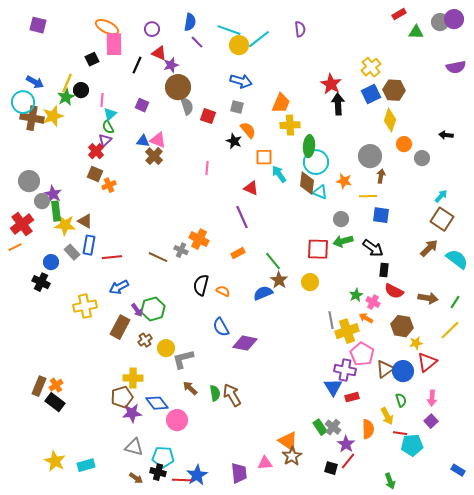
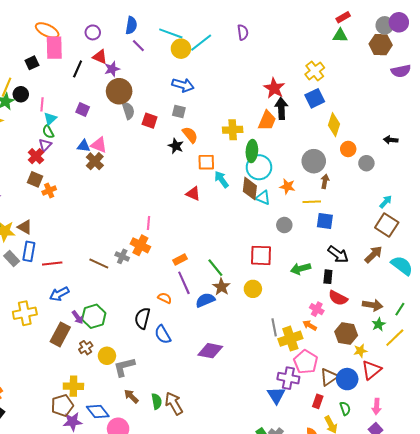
green triangle: (416, 32) -> (340, 35), moved
brown hexagon: (394, 90) -> (381, 45), moved
orange trapezoid: (281, 103) -> (267, 121), moved
pink line: (207, 168) -> (148, 223), moved
purple line: (242, 217) -> (184, 283), moved
green arrow: (343, 241) -> (301, 269), moved
black arrow: (373, 248) -> (338, 254), moved
black semicircle: (201, 285) -> (142, 318), moved
green star: (356, 295) -> (379, 324), moved
purple diamond: (245, 343) -> (210, 351), moved
red rectangle: (352, 397) -> (318, 401), moved, turned -56

